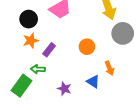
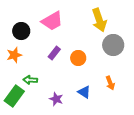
orange star: (31, 41) -> (14, 55), moved
purple rectangle: (49, 50) -> (54, 53), moved
orange arrow: (109, 68) -> (110, 83), moved

